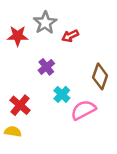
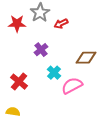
brown diamond: (100, 76) -> (86, 58), turned 70
yellow semicircle: (13, 131) -> (13, 112), moved

